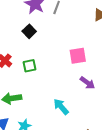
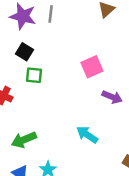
green square: (29, 66) -> (34, 75), moved, turned 32

